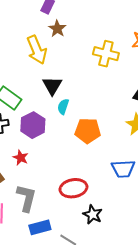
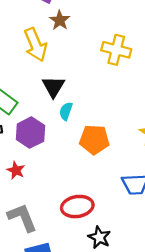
gray L-shape: (26, 198) -> (22, 218), turned -36

